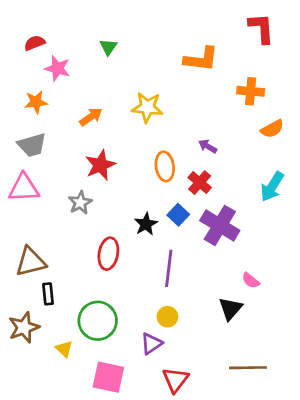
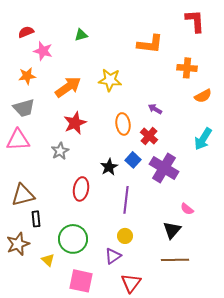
green triangle: (108, 47) -> (81, 35), turned 40
orange arrow: (91, 117) -> (68, 87), size x1.5
brown line: (248, 368) -> (175, 260), moved

